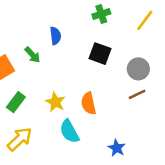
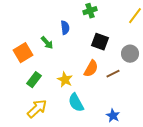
green cross: (101, 14) -> (90, 11), moved
brown line: (137, 94) -> (113, 74), moved
orange semicircle: (89, 103) -> (91, 69), moved, turned -138

